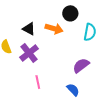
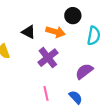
purple cross: (29, 53) -> (48, 58), moved
pink line: (38, 82) -> (46, 93), moved

